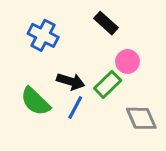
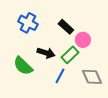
black rectangle: (106, 23) -> (66, 27), moved
blue line: (75, 108) -> (60, 76), moved

